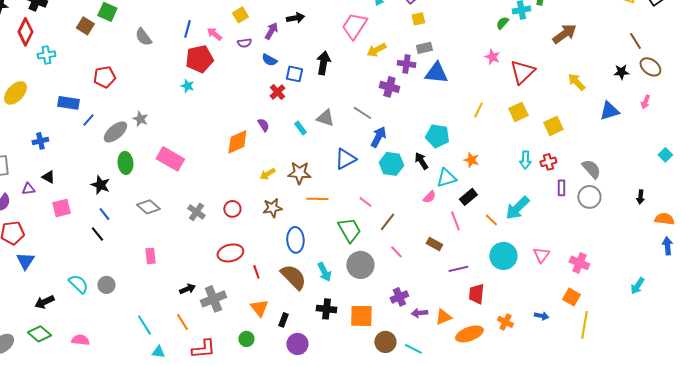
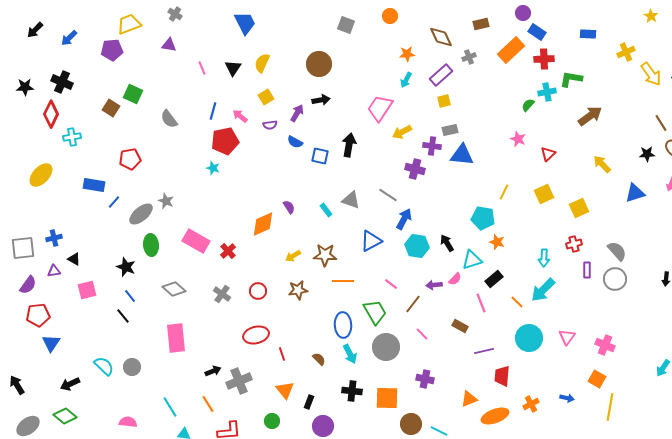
red triangle: (522, 72) -> (548, 154), size x0.6
red cross: (277, 92) -> (228, 251), moved
cyan pentagon: (437, 136) -> (483, 218), moved
blue cross: (40, 141) -> (54, 238), moved
cyan arrow: (525, 160) -> (544, 258), moved
blue ellipse: (295, 240) -> (343, 325), moved
pink rectangle: (150, 256) -> (176, 338), size x1.8
brown semicircle: (293, 277) -> (319, 359), size x0.5
purple cross: (399, 297) -> (425, 379), turned 36
purple arrow: (419, 313) -> (434, 285), moved
orange cross: (505, 322) -> (531, 404), turned 35
pink semicircle: (80, 340) -> (128, 422), moved

